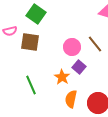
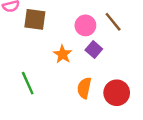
orange star: (62, 77) -> (63, 54), moved
green line: (31, 85) -> (28, 83), moved

